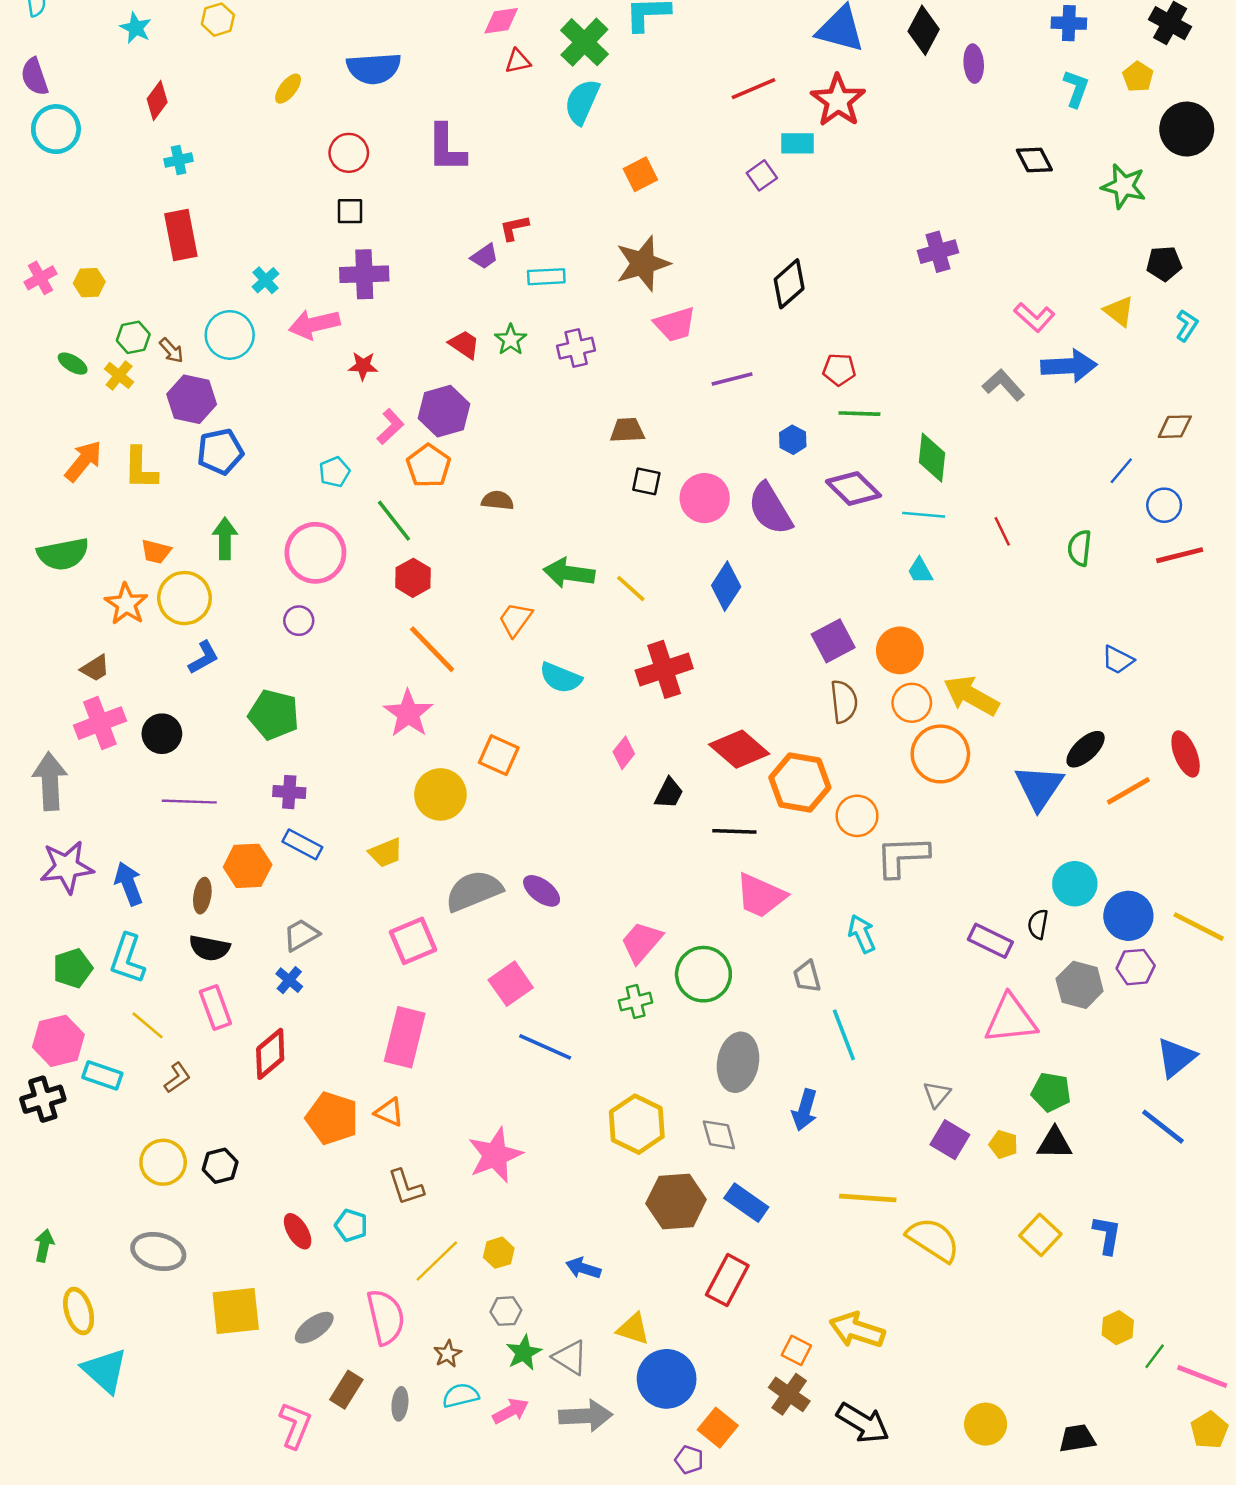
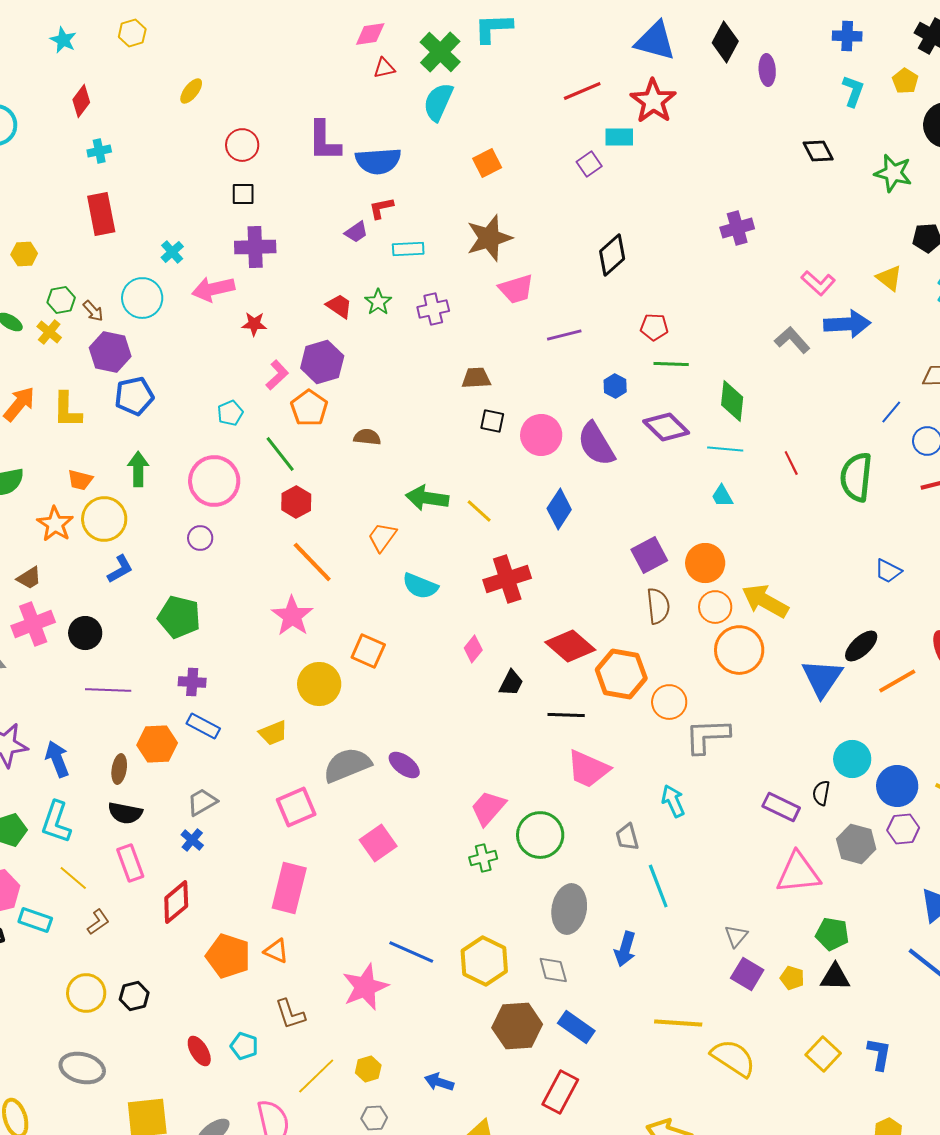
blue semicircle: (374, 68) -> (378, 161), moved
green semicircle: (1080, 548) -> (856, 477), size x1.6
blue line: (545, 1047) -> (411, 952), moved

